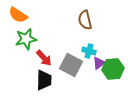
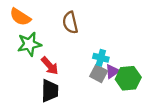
brown semicircle: (85, 20) -> (70, 23), moved
gray square: (71, 65) -> (99, 74), moved, size x0.7

